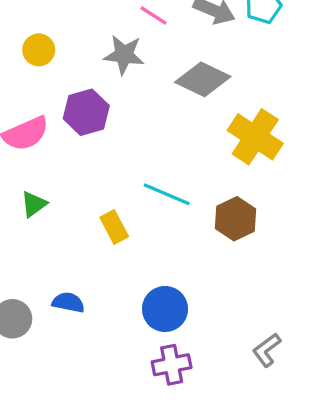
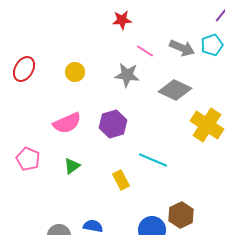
purple hexagon: (86, 112) -> (113, 124), moved
brown hexagon: (236, 219) -> (181, 215), moved

